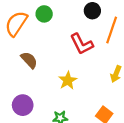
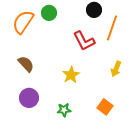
brown semicircle: (29, 60) -> (26, 64), moved

